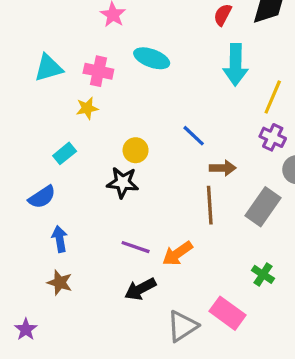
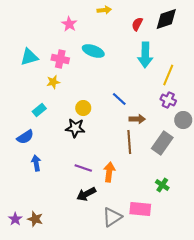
orange arrow: (177, 253) -> (109, 172), turned 132
brown star: (60, 283) -> (35, 219), moved
pink rectangle: (227, 313) -> (140, 209), turned -30

